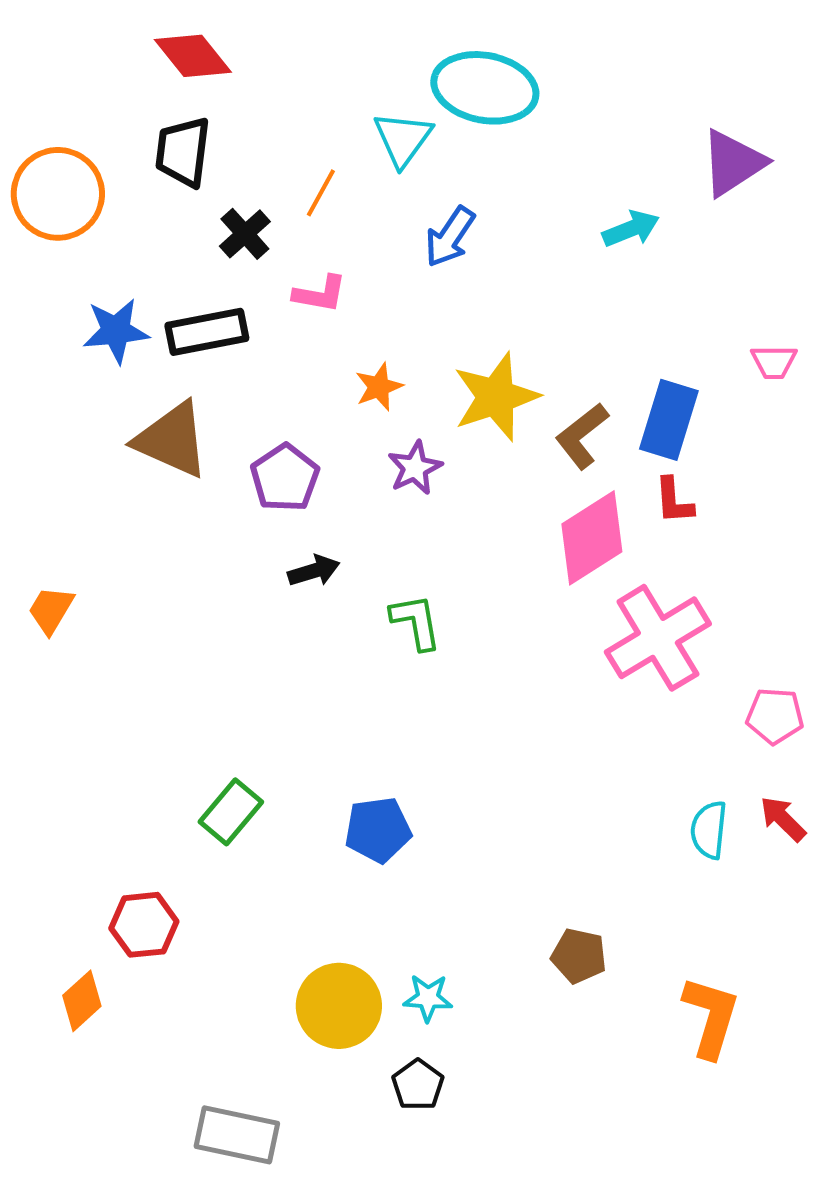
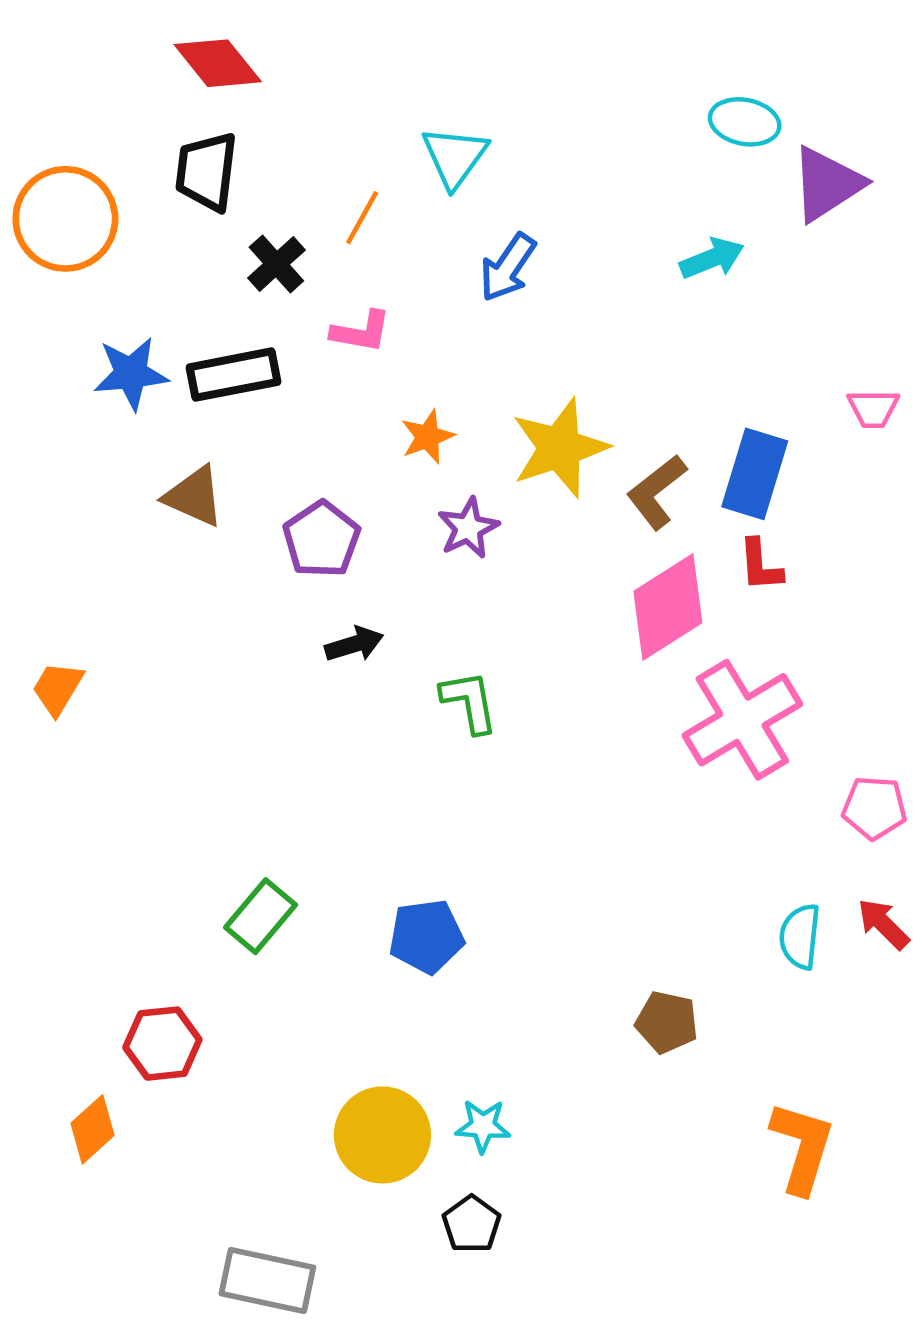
cyan ellipse: (485, 88) -> (745, 122), moved, size x0.6
brown triangle: (172, 440) -> (194, 496), size x0.7
brown pentagon: (579, 956) -> (667, 1022), moved

